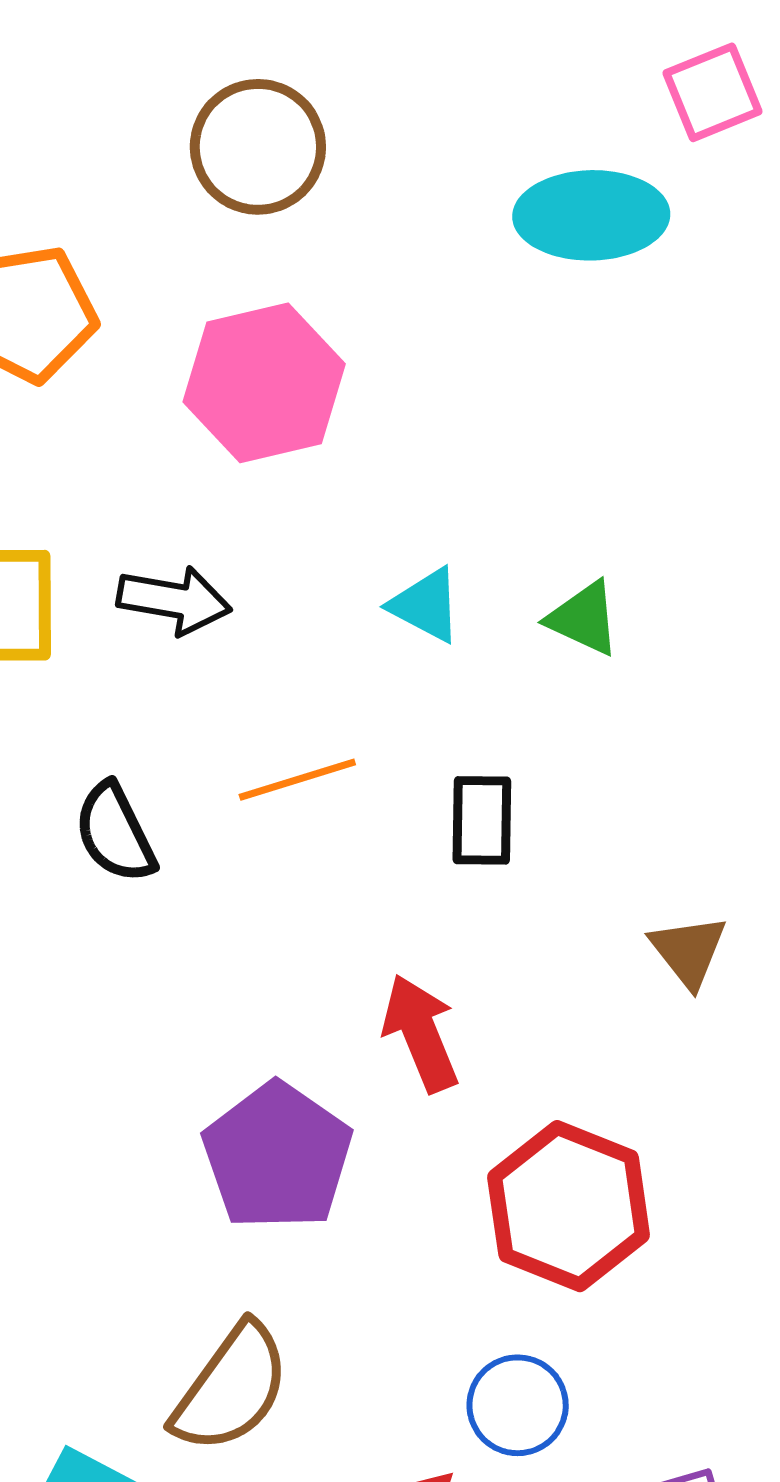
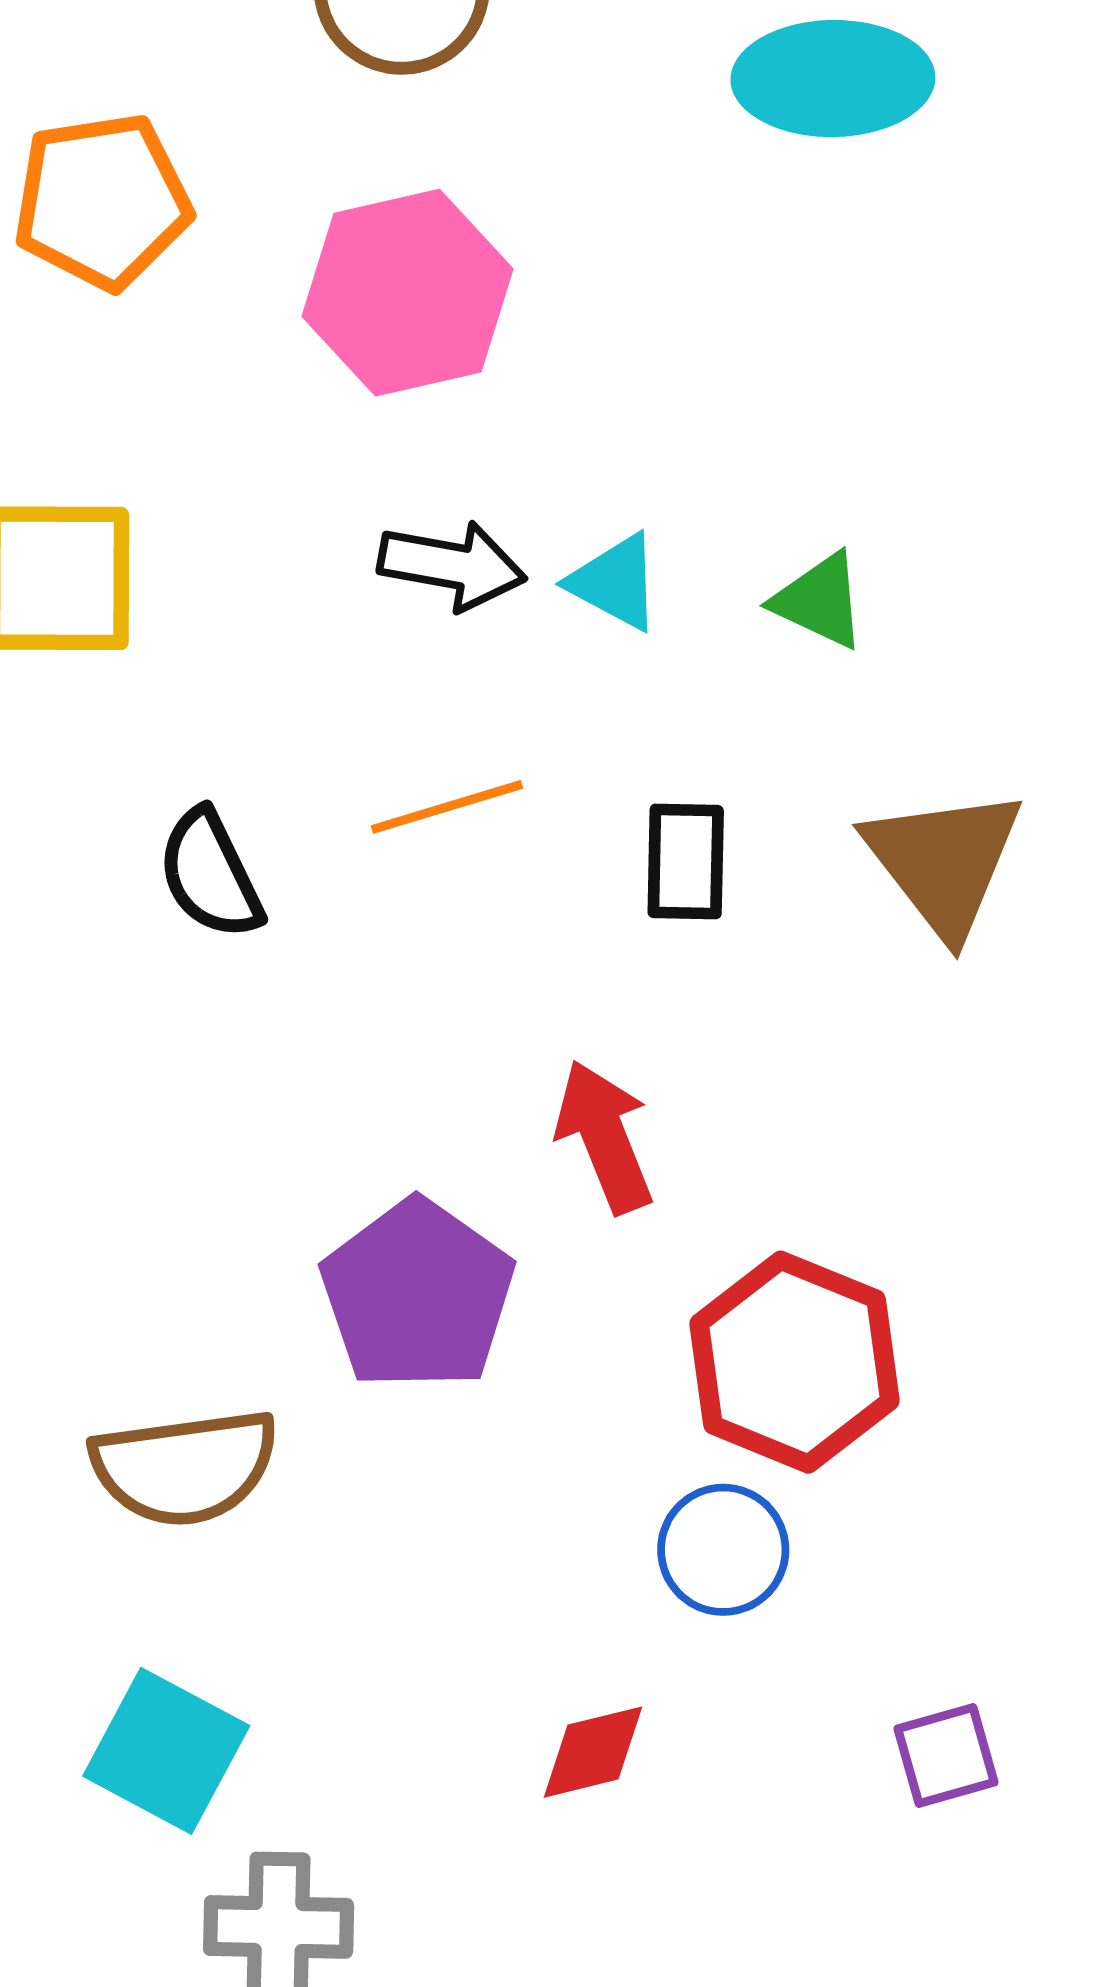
black arrow: (174, 600) -> (452, 565), moved
brown triangle: (688, 951) -> (944, 862), moved, size x1.6
brown semicircle: (231, 1388) -> (185, 1467), moved, turned 46
blue circle: (518, 1405) -> (723, 1550), moved

